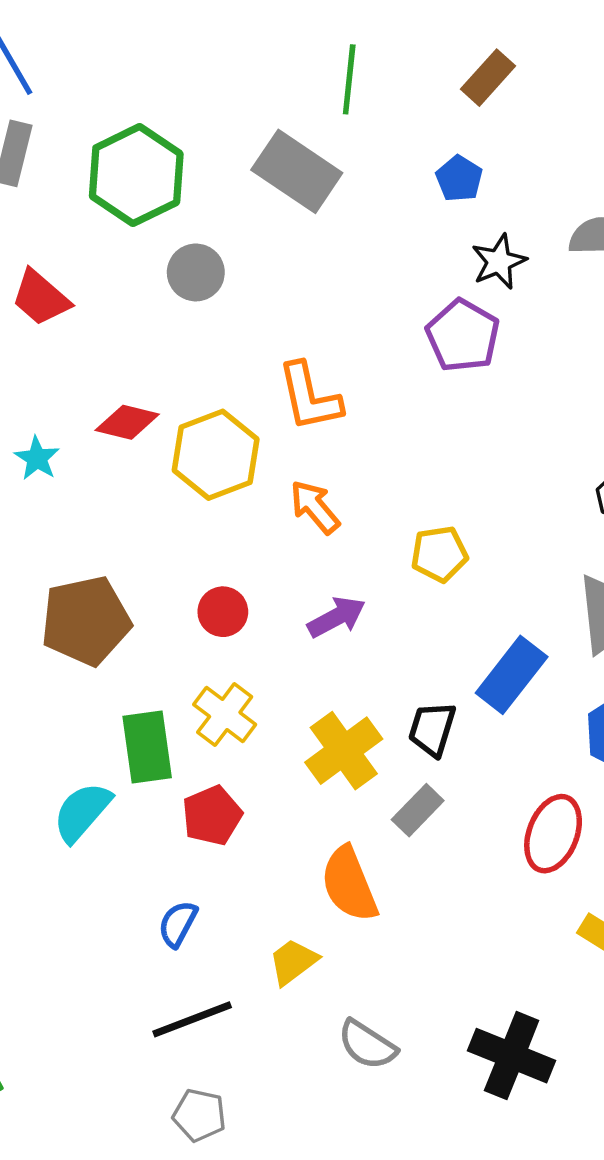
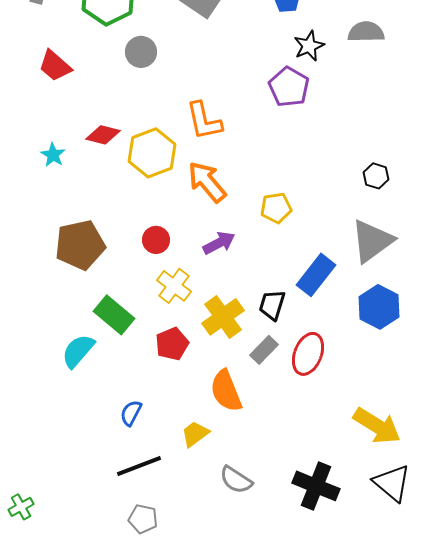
orange arrow: (315, 507) -> (207, 182), size x1.4
yellow cross: (225, 715) -> (174, 286), moved
green rectangle: (147, 747) -> (114, 315), turned -42
red pentagon: (212, 816) -> (172, 344), moved
red ellipse: (553, 834) -> (308, 354), moved

